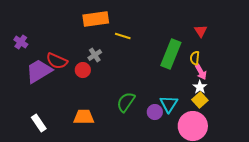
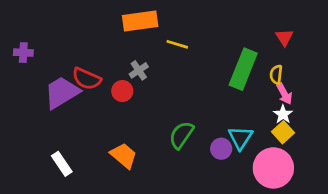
purple cross: (21, 42) -> (23, 53), moved, turned -32
orange trapezoid: (84, 117) -> (124, 156), turned 40

